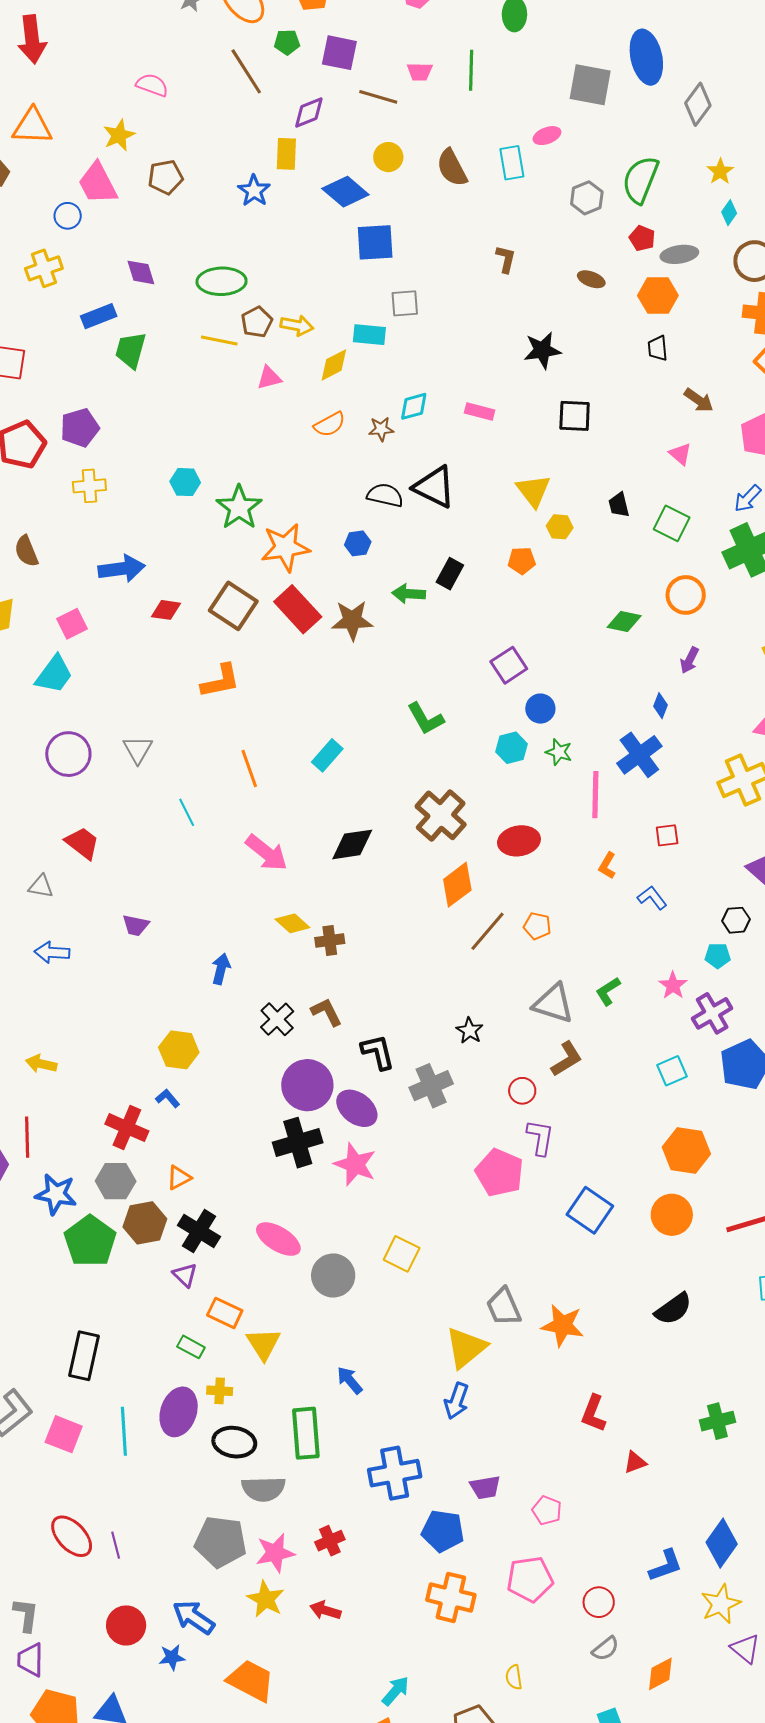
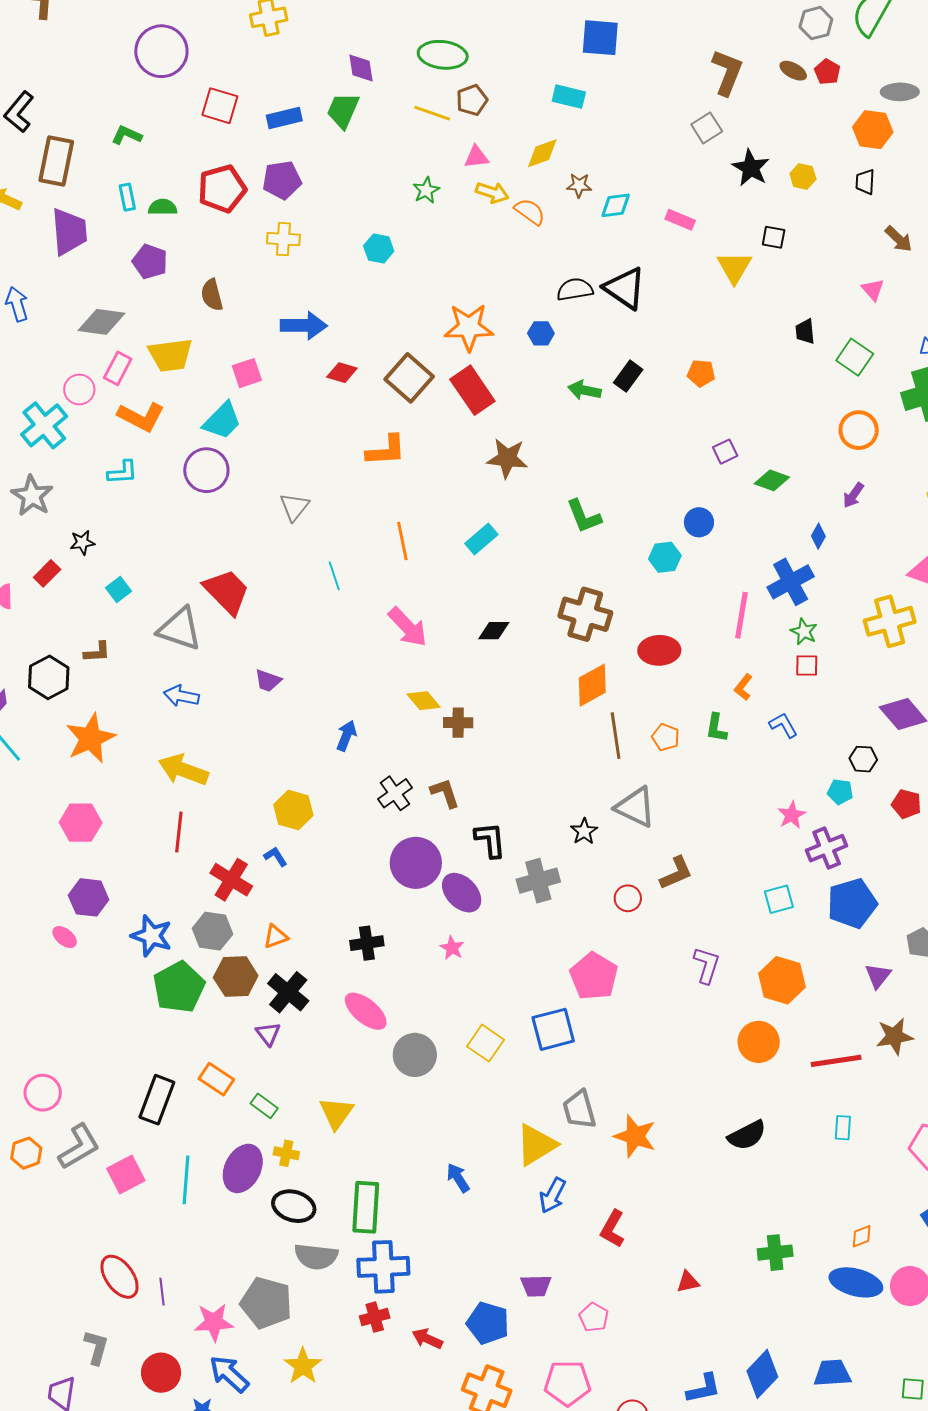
red pentagon: (642, 238) -> (827, 72), moved
brown L-shape: (506, 259) -> (727, 72), size x1.6
purple diamond: (141, 272) -> (361, 68), moved
brown ellipse: (591, 279) -> (793, 71), moved
gray square: (405, 303) -> (707, 128), moved, turned -36
blue rectangle: (99, 316) -> (284, 118), moved
yellow arrow: (297, 325) -> (492, 193), moved
cyan rectangle: (369, 335) -> (569, 97), moved
black star: (542, 350) -> (751, 168), turned 30
black square: (575, 416) -> (774, 237), size x0.7
orange semicircle: (330, 424) -> (530, 212), turned -124
brown star: (381, 429) -> (579, 185), moved
yellow triangle: (533, 491) -> (734, 267), moved
black semicircle: (385, 495) -> (575, 289), turned -30
green star: (239, 507) -> (426, 190), moved, size x0.6
yellow hexagon: (560, 527) -> (803, 176), moved
brown star: (352, 620) -> (507, 458), moved
green diamond: (624, 621) -> (772, 480), moved
purple square: (509, 665) -> (725, 452), moved, size x0.7
green star: (559, 752) -> (804, 632), moved
purple circle: (68, 754) -> (206, 470), moved
brown cross: (441, 815) -> (585, 614), turned -33
red trapezoid: (82, 843) -> (227, 592), size x1.4
black diamond: (352, 844) -> (494, 631), size x0.7
gray triangle: (41, 886) -> (180, 629), size x1.8
brown line: (487, 931) -> (616, 736), turned -57
green L-shape: (608, 991) -> (716, 728), moved, turned -56
gray triangle: (553, 1003) -> (635, 807), moved
yellow arrow: (41, 1064) -> (183, 770), moved, size x1.6
red line: (27, 1137) -> (179, 832), moved
purple L-shape: (540, 1137) -> (707, 965), moved
black cross: (298, 1143) -> (367, 943), moved, size x0.7
pink star: (355, 1164) -> (452, 948), size x0.6
blue square: (590, 1210) -> (553, 1029), moved, turned 33
orange rectangle: (225, 1313) -> (216, 1079), moved
blue arrow: (350, 1380) -> (458, 1178), moved
blue arrow: (457, 1401) -> (553, 1195), moved
red L-shape: (593, 1413) -> (612, 1229), moved
pink square: (64, 1434) -> (126, 1175), turned 33
blue cross: (395, 1473) -> (383, 1267), moved
pink star: (275, 1553) -> (214, 1322), moved
red arrow: (325, 1610) -> (427, 1339), moved
gray L-shape: (26, 1615) -> (96, 1347), moved

